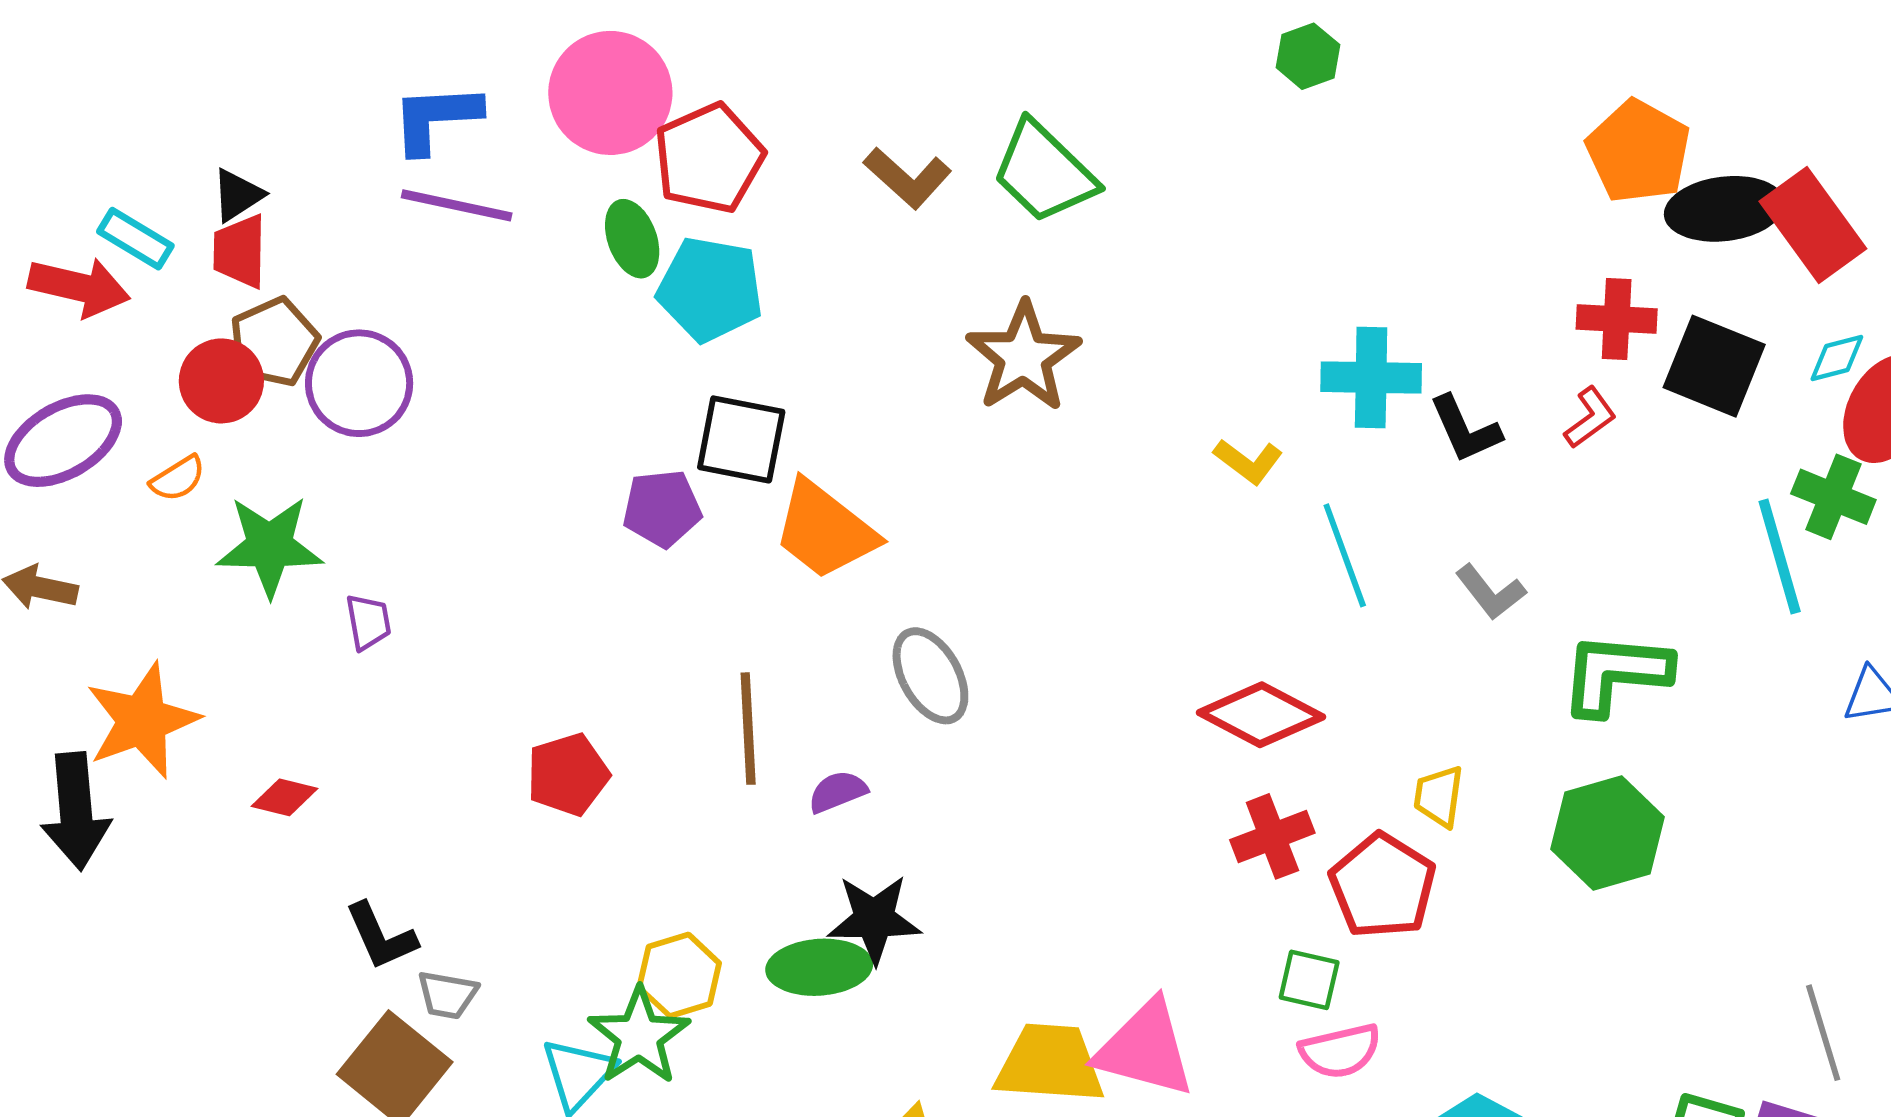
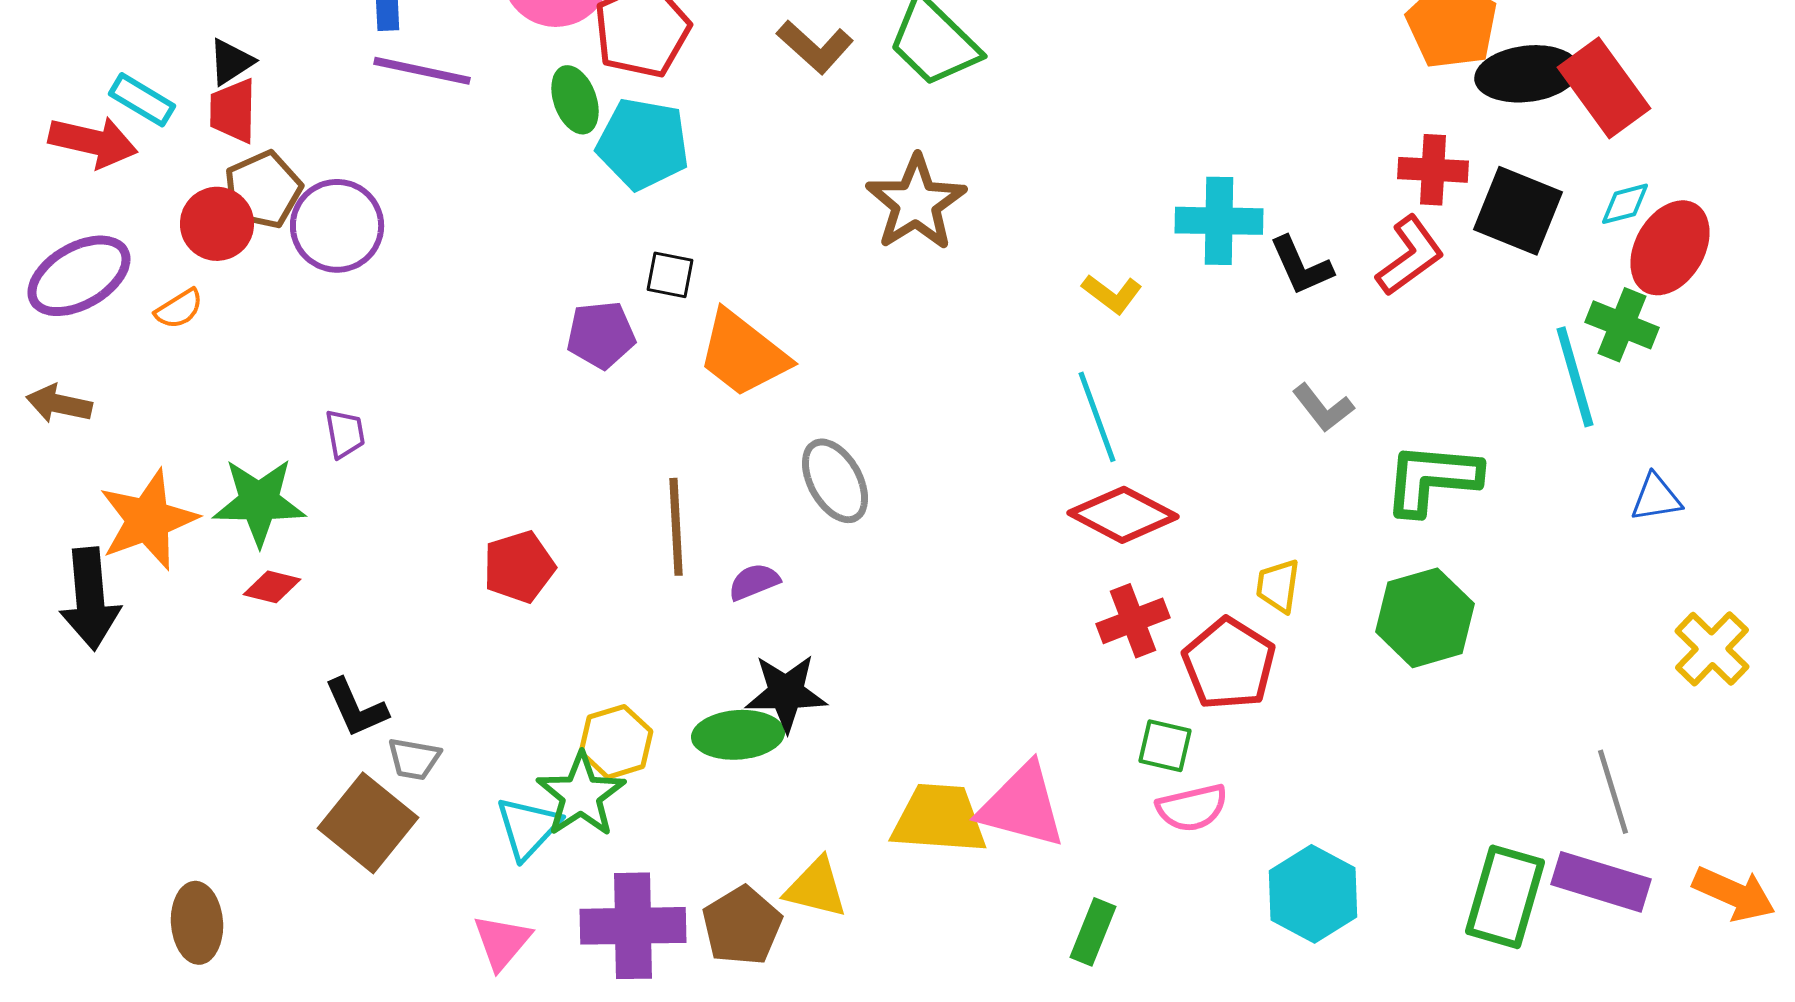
red L-shape: (1590, 418) -> (1410, 256), size x1.5
black square: (741, 439) -> (670, 275), size x0.6
green star: (270, 546) -> (259, 502), moved
cyan line: (1345, 555) -> (1097, 417), moved

